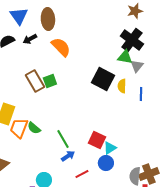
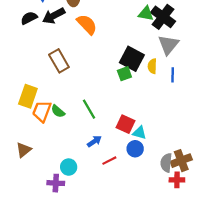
black arrow: (30, 39) -> (54, 16), size x1.5
green triangle: (125, 57) -> (146, 14), moved
gray triangle: (137, 66) -> (168, 45), size x1.5
green square: (50, 81) -> (124, 74), moved
green line: (63, 139) -> (89, 109), moved
cyan triangle: (110, 148) -> (139, 133), turned 48

